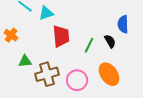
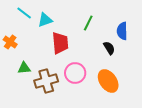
green line: (89, 45) -> (88, 23), moved
pink circle: (77, 80) -> (75, 73), moved

